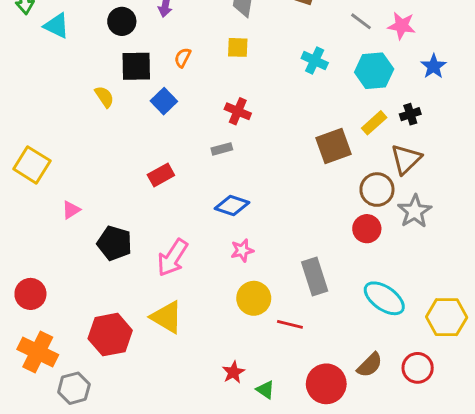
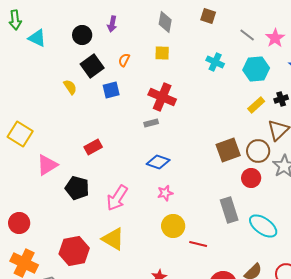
pink star: (402, 26) -> (275, 38), turned 30
black square: (136, 66) -> (92, 66), turned -35
blue square: (164, 101) -> (111, 90), turned 30
red cross: (238, 111) -> (162, 97), size x1.5
brown square: (333, 146) -> (228, 150), moved
red rectangle: (161, 175) -> (93, 147), moved
pink triangle: (71, 210) -> (47, 165), size x1.6
gray rectangle: (315, 277) -> (229, 210), moved

